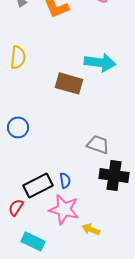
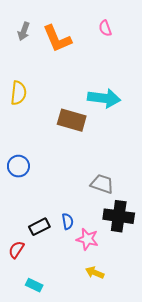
black rectangle: (38, 185) -> (39, 227), size x0.7
pink star: (64, 209) -> (87, 239), moved, size x0.7
cyan rectangle: (33, 241) -> (34, 285), size x0.7

